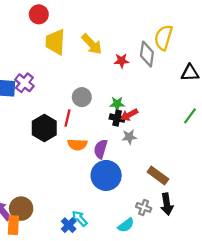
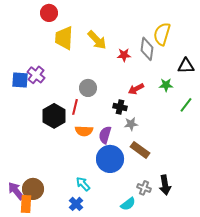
green star: (117, 104) -> (166, 85), moved
red arrow: (129, 115) -> (136, 89), moved
brown rectangle: (158, 175) -> (140, 150), moved
cyan arrow: (80, 219) -> (83, 184), moved

